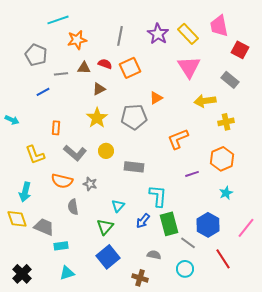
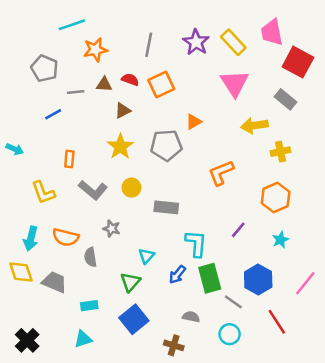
red square: (240, 50) -> (298, 62), size x1.4
purple line: (192, 174) -> (238, 230), moved, turned -32
orange semicircle: (62, 181) -> (66, 237), moved
cyan rectangle: (61, 246) -> (89, 306), moved

